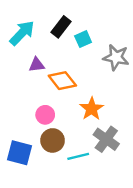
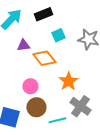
black rectangle: (61, 27) -> (43, 14), turned 30
cyan square: (83, 39) -> (58, 35), moved

